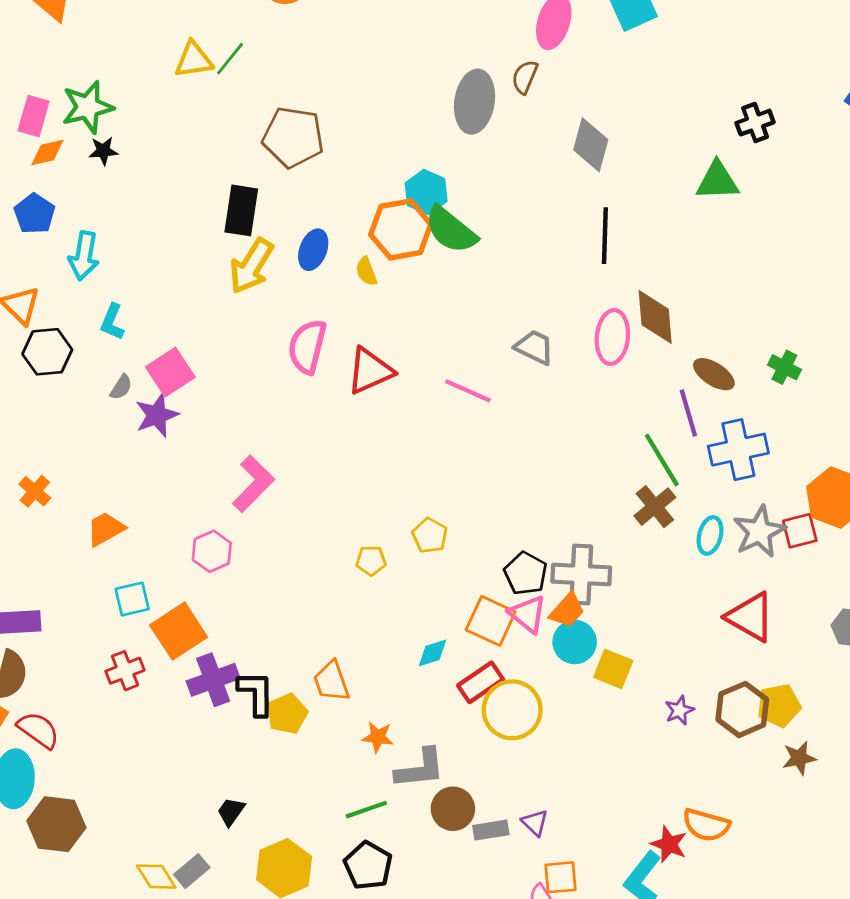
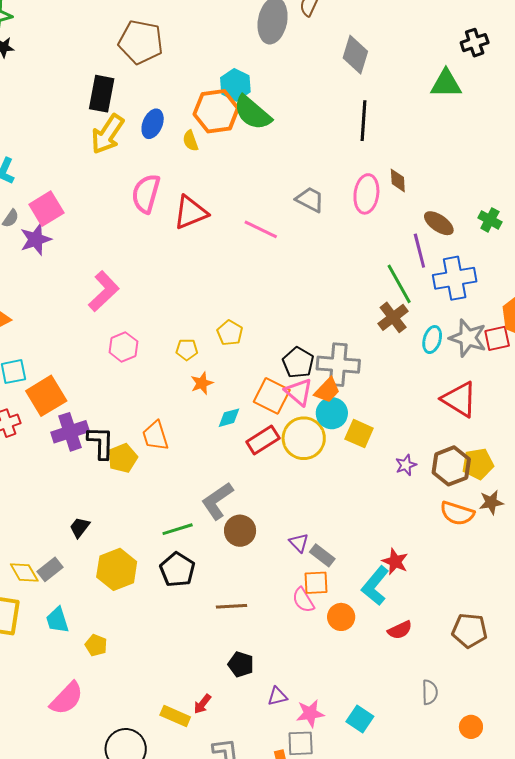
brown diamond: (655, 317) -> (398, 181), size x0.6
gray star: (759, 532) -> (468, 338), turned -30
pink hexagon: (212, 551) -> (123, 347), moved
yellow circle: (512, 710) -> (304, 438), moved
orange star: (378, 737) -> (202, 383), moved, turned -30
gray L-shape: (420, 769) -> (217, 501), turned 150
orange semicircle: (706, 825) -> (457, 513), moved
gray rectangle: (491, 830) -> (322, 555), moved, turned 45

